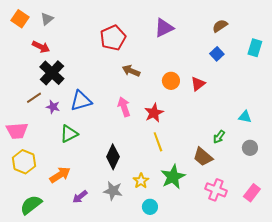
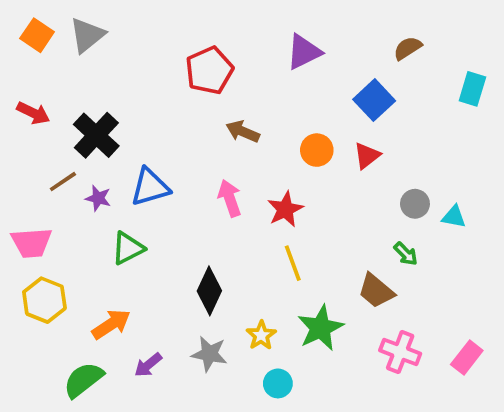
gray triangle: (47, 19) -> (87, 35), size x1.5
red arrow: (41, 47) -> (33, 113), moved
blue square: (217, 54) -> (374, 100), moved, size x1.5
green arrow: (219, 137) -> (406, 254), turned -80
gray circle: (250, 148) -> (415, 204), moved
green semicircle: (31, 205) -> (83, 380), moved

